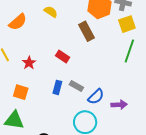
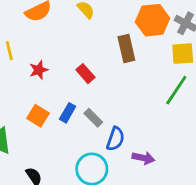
orange square: (21, 92) -> (38, 116), moved
blue semicircle: (96, 97) -> (115, 139), turned -42

